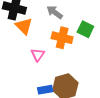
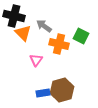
gray arrow: (55, 12) -> (44, 26), moved

